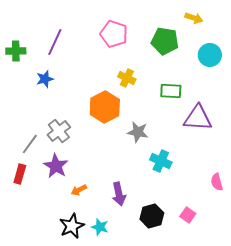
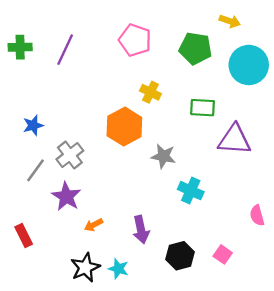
green cross: (16, 51) -> (20, 47), moved
cyan circle: (210, 55) -> (249, 65), size x1.4
blue star: (45, 79) -> (33, 125), moved
red rectangle: (20, 174) -> (24, 236), moved, turned -42

